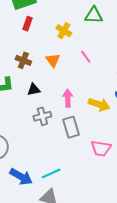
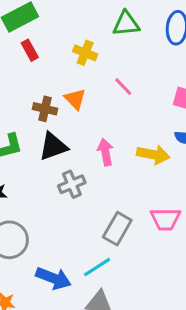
red rectangle: (27, 24) -> (30, 50), turned -40
brown cross: (23, 60) -> (45, 109), moved
black triangle: (34, 89) -> (53, 146), size x1.5
gray rectangle: (71, 127) -> (117, 229), moved, turned 55

